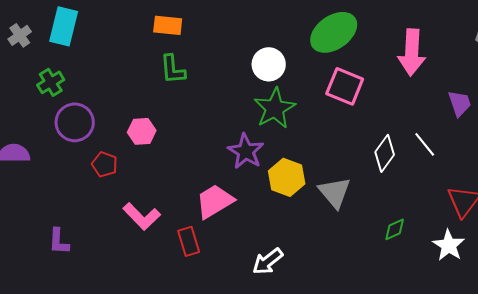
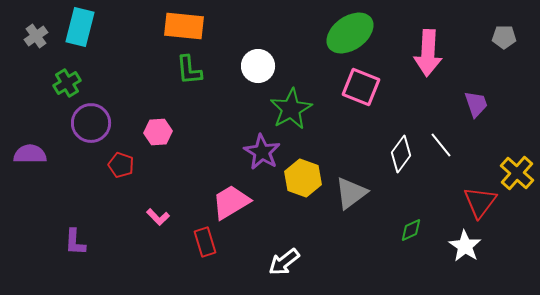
orange rectangle: (168, 25) -> (184, 26), size x1.4
white circle: (269, 64) -> (258, 66), moved
gray triangle: (335, 192) -> (351, 193), turned 33
pink L-shape: (142, 216) -> (158, 217), size x0.6

